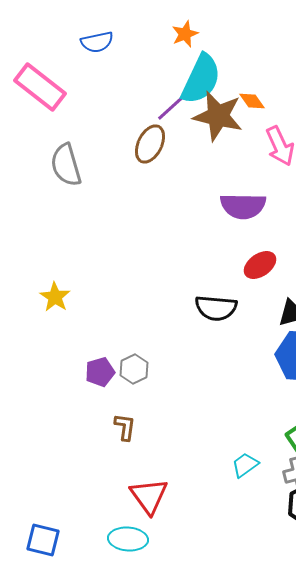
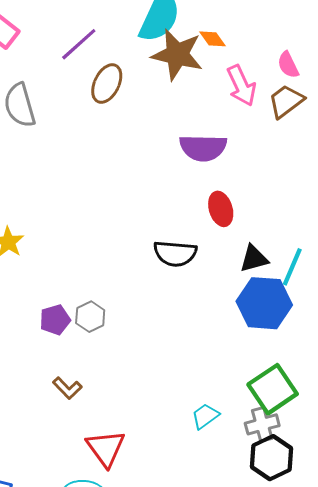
purple line: (174, 105) -> (79, 44), moved
red ellipse: (260, 265) -> (221, 209), turned -72
brown L-shape: (125, 427) -> (67, 388), moved, turned 128

